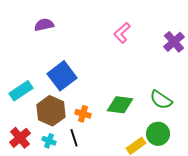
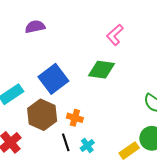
green diamond: (120, 105) -> (102, 70), moved
cyan cross: (49, 141) -> (87, 145), moved, turned 32

